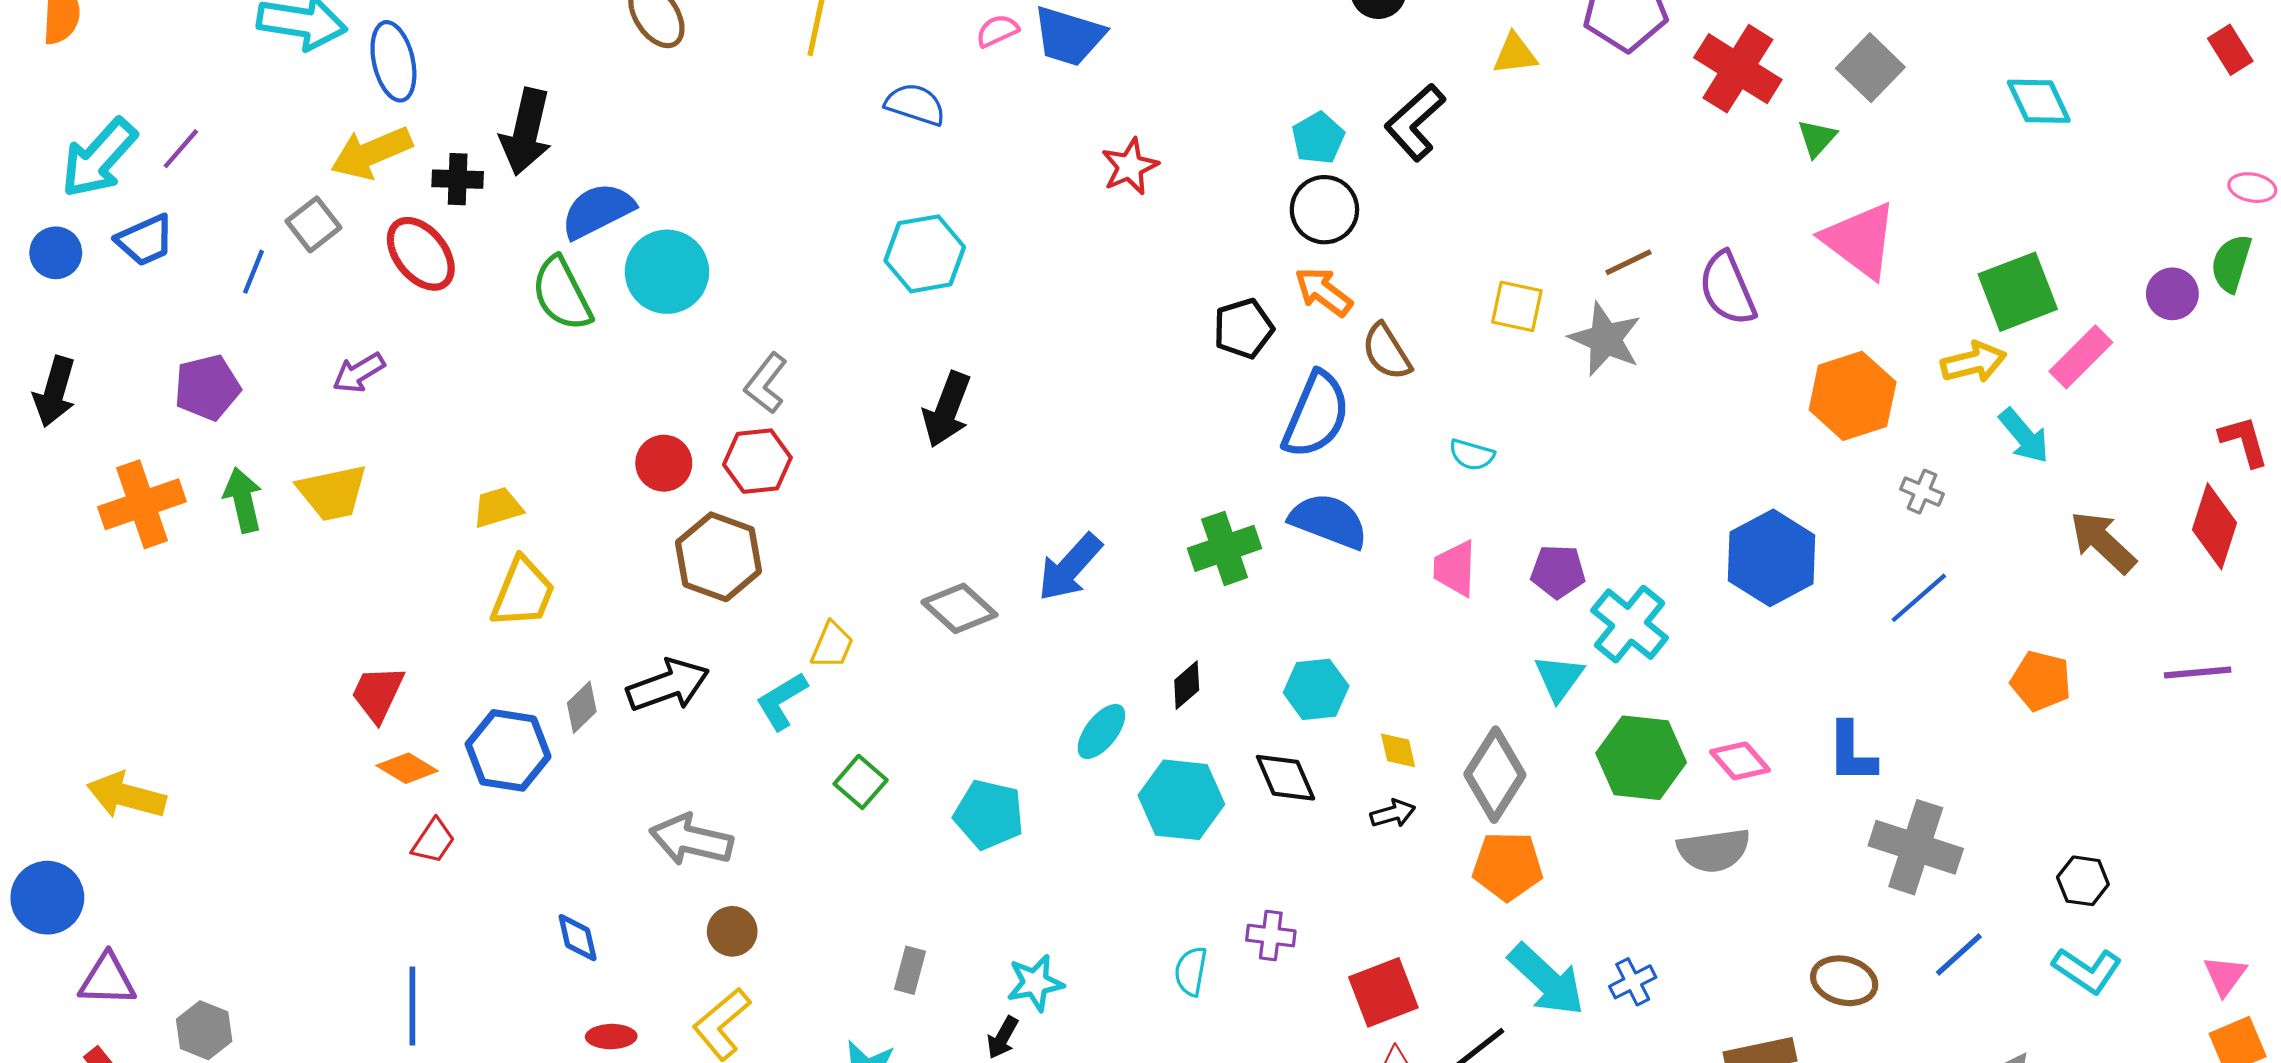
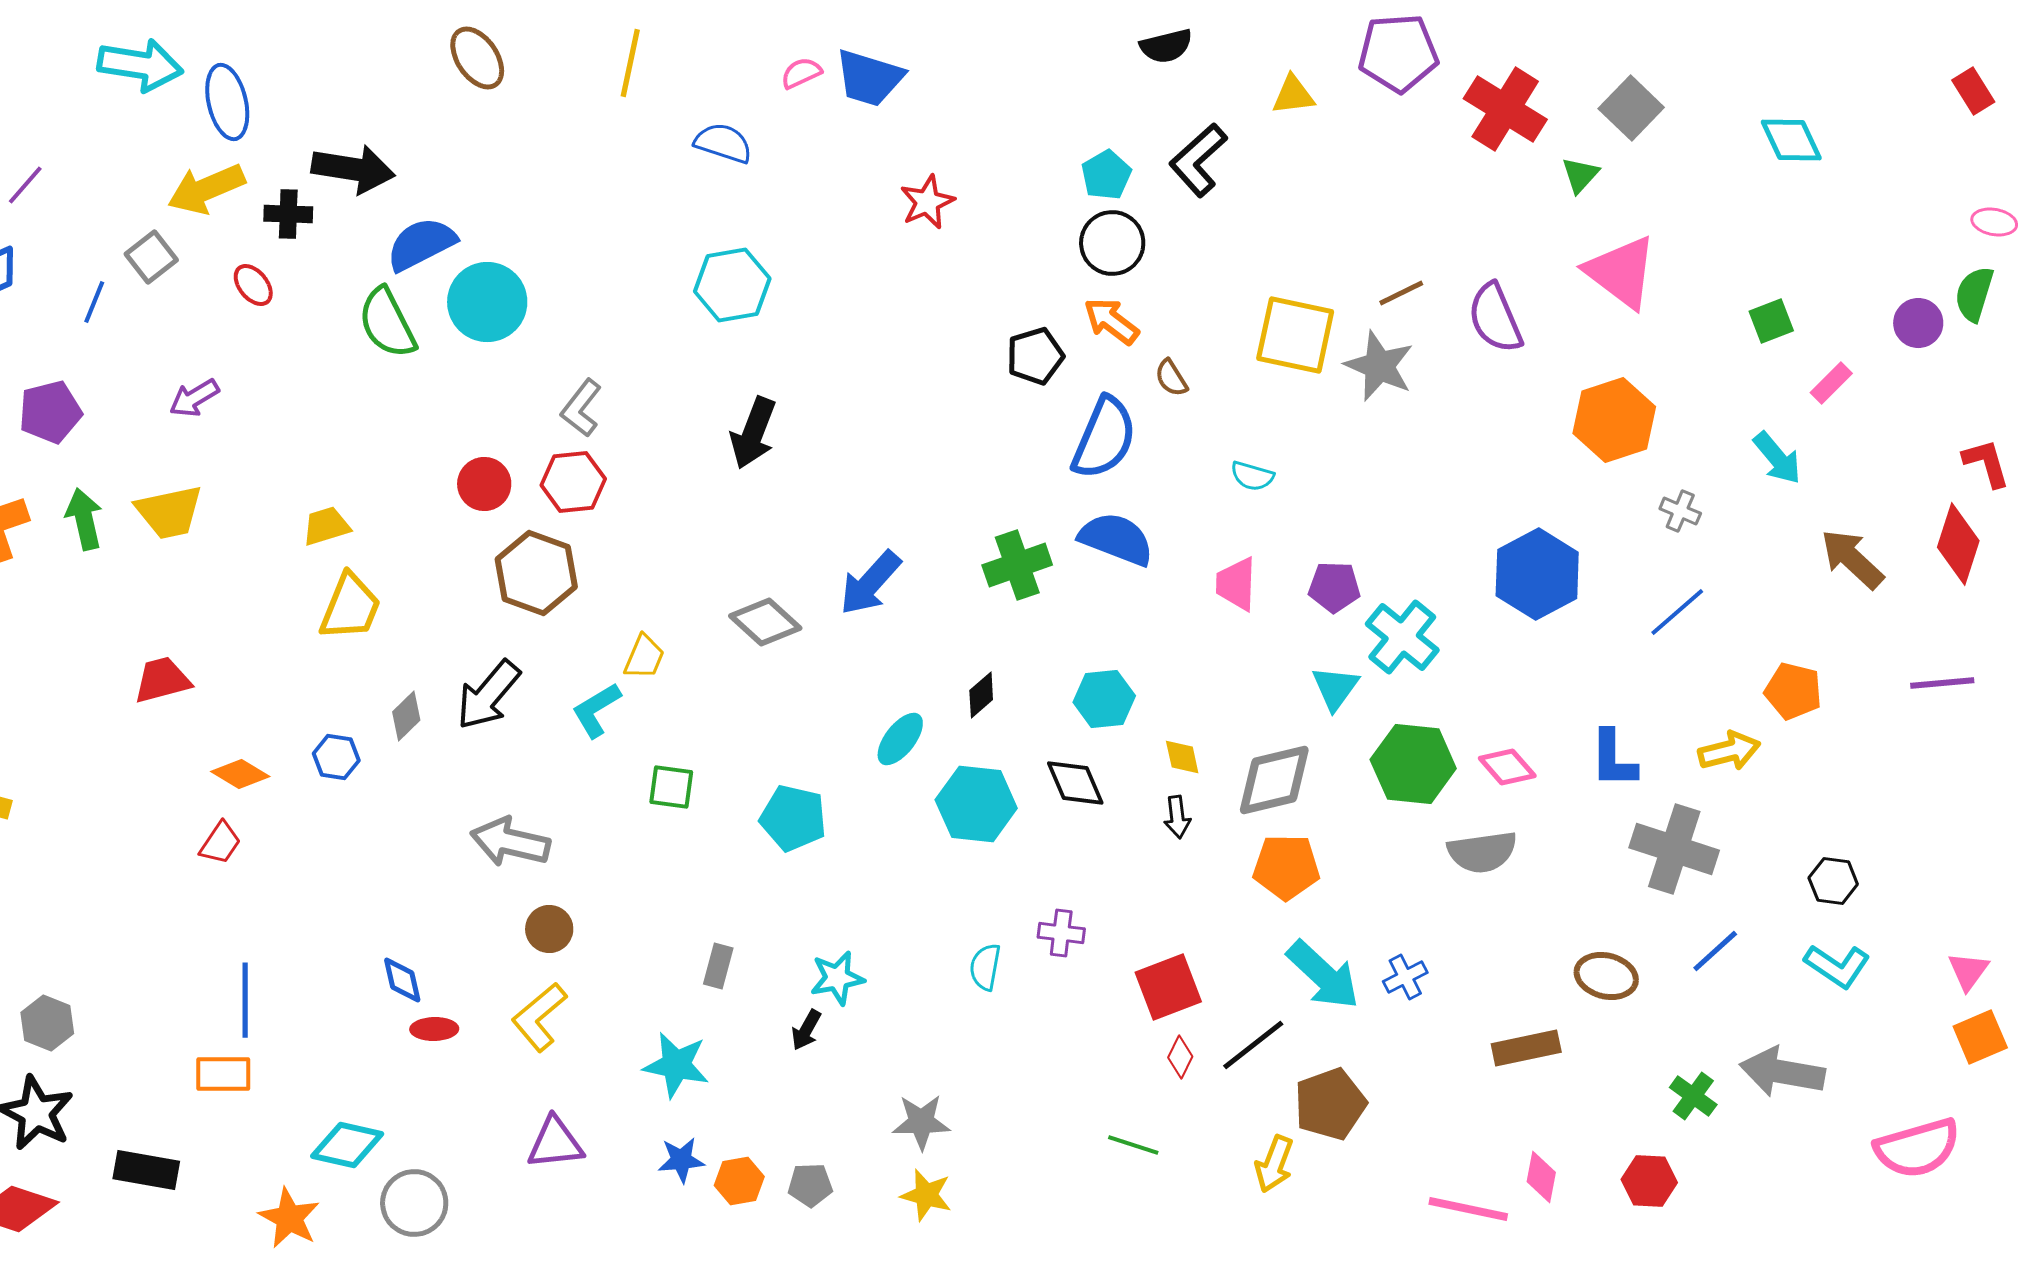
black arrow: (526, 132) -> (353, 169), turned -94
red ellipse: (421, 254) -> (253, 285), size x0.6
green square: (2018, 292) -> (1771, 321), size x0.6
yellow square: (1517, 306) -> (1295, 335), size x1.6
brown semicircle: (1387, 352) -> (1171, 378), size x0.7
pink rectangle: (2081, 357) -> (1831, 383), size x0.7
yellow arrow: (1974, 362) -> (1729, 751), moved
black arrow: (668, 685) -> (488, 695), turned 150
red trapezoid: (378, 694) -> (162, 680), moved, turned 50
blue hexagon: (508, 750) -> (336, 757), size x0.6
gray diamond: (1495, 775) -> (1274, 780), turned 44
green square: (861, 782) -> (671, 787), turned -33
black arrow: (1393, 813) -> (1177, 817), turned 99
red trapezoid: (433, 841) -> (220, 843), moved
blue diamond: (578, 938) -> (402, 980), moved

